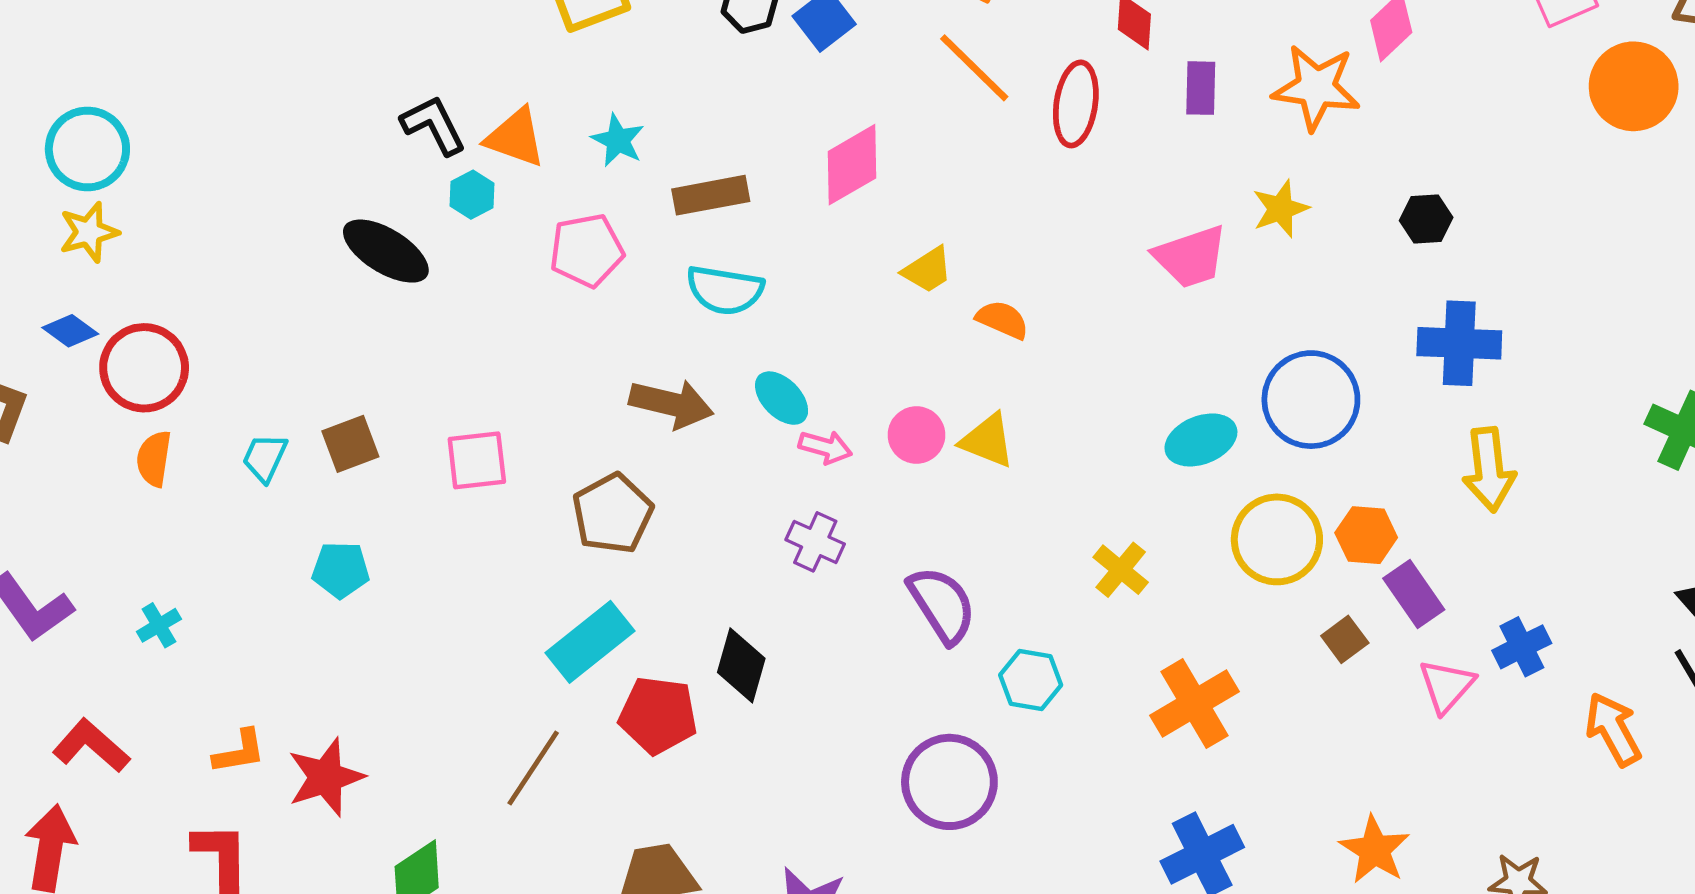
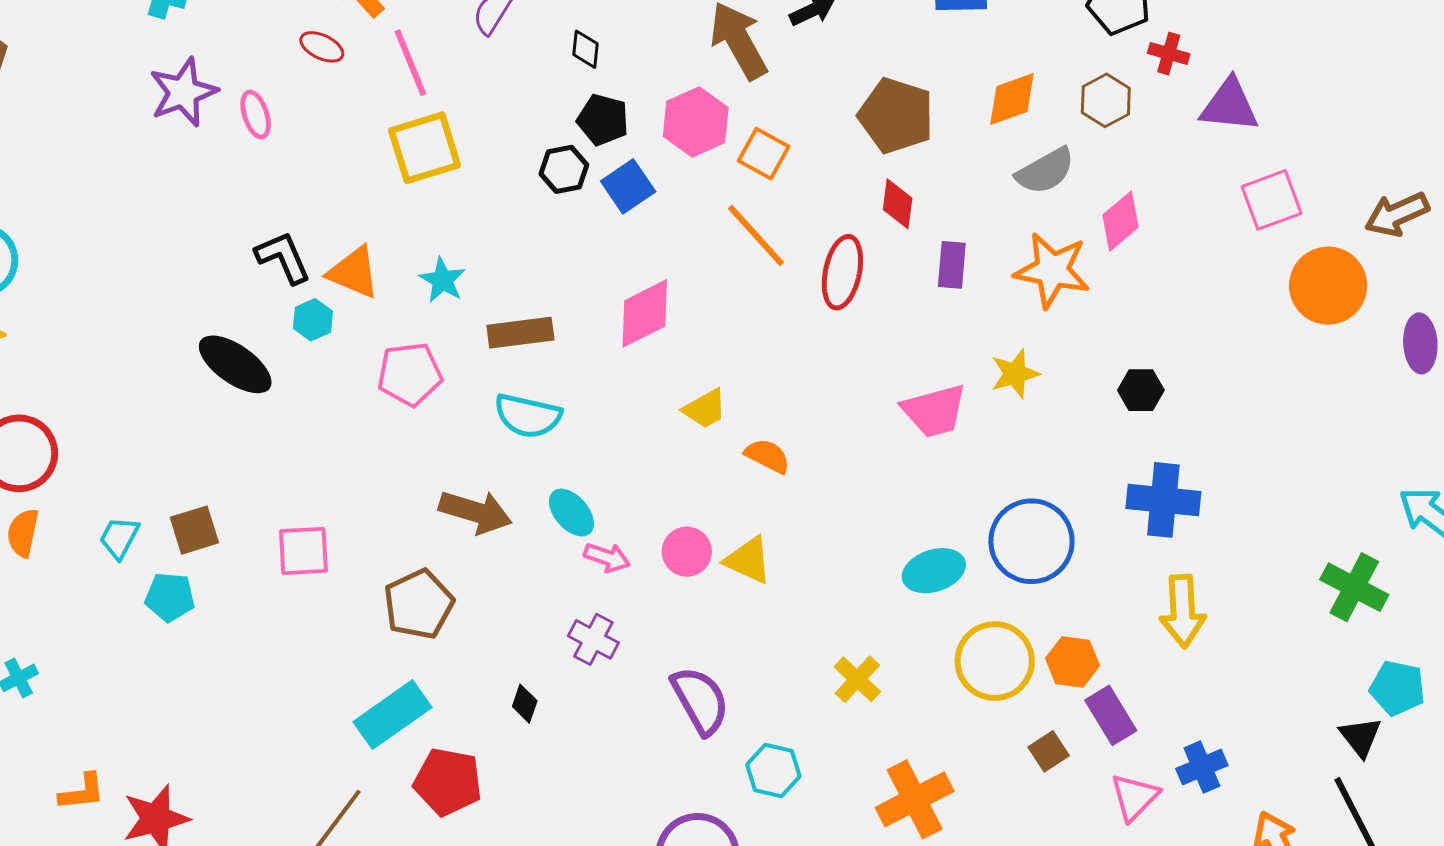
cyan pentagon: (341, 570) -> (170, 597), moved
black diamond: (741, 665) -> (525, 704), moved, size x0.6

